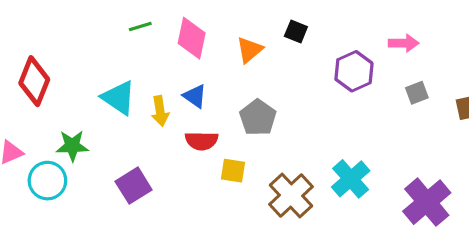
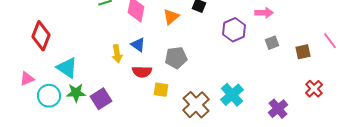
cyan triangle: (119, 98) -> (67, 68), moved
gray pentagon: (258, 118) -> (176, 58), turned 30
green star: (72, 146) -> (76, 93), moved
purple cross: (427, 202) -> (278, 109), size x0.7

